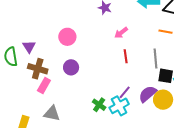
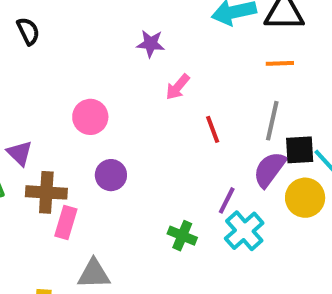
pink arrow: (121, 33) -> (178, 87), moved
gray line: (156, 59) -> (272, 121), turned 30
purple semicircle: (148, 94) -> (270, 169), moved
cyan cross: (119, 106) -> (244, 231), moved

